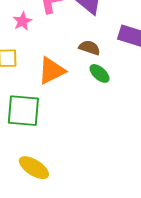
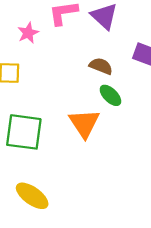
orange triangle: (52, 71) -> (84, 123), moved, turned -40

